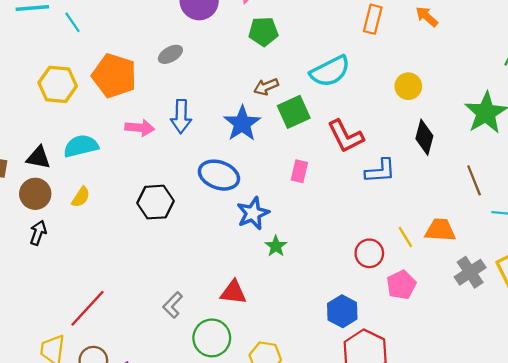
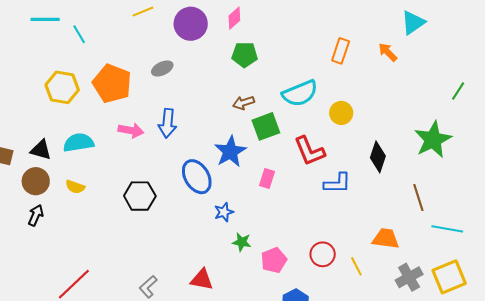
yellow circle: (408, 86) -> (341, 113), moved
blue star: (242, 123) -> (230, 152), moved
blue ellipse: (219, 175) -> (197, 177), turned 36
yellow semicircle: (81, 197) -> (75, 187), turned 72
blue star: (253, 213) -> (224, 212), size x0.7
yellow line: (405, 237) -> (356, 266), moved
green star: (276, 246) -> (242, 242), turned -30
pink pentagon: (401, 285) -> (274, 260), moved

